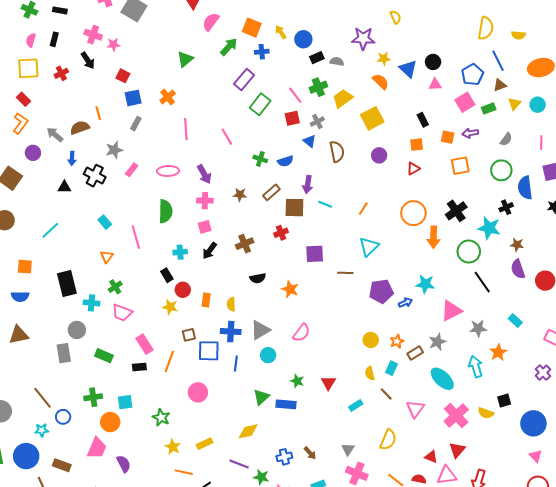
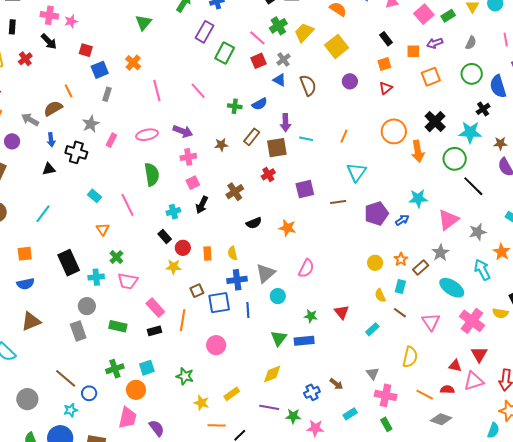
purple arrow: (204, 174) -> (183, 131), turned -30

